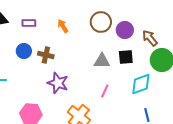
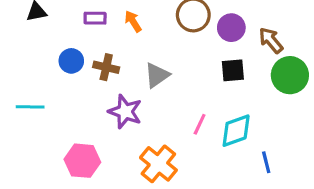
purple rectangle: (29, 23) -> (95, 18), moved
gray triangle: (102, 61) -> (157, 75), moved, turned -36
cyan diamond: (141, 84) -> (236, 131), moved

